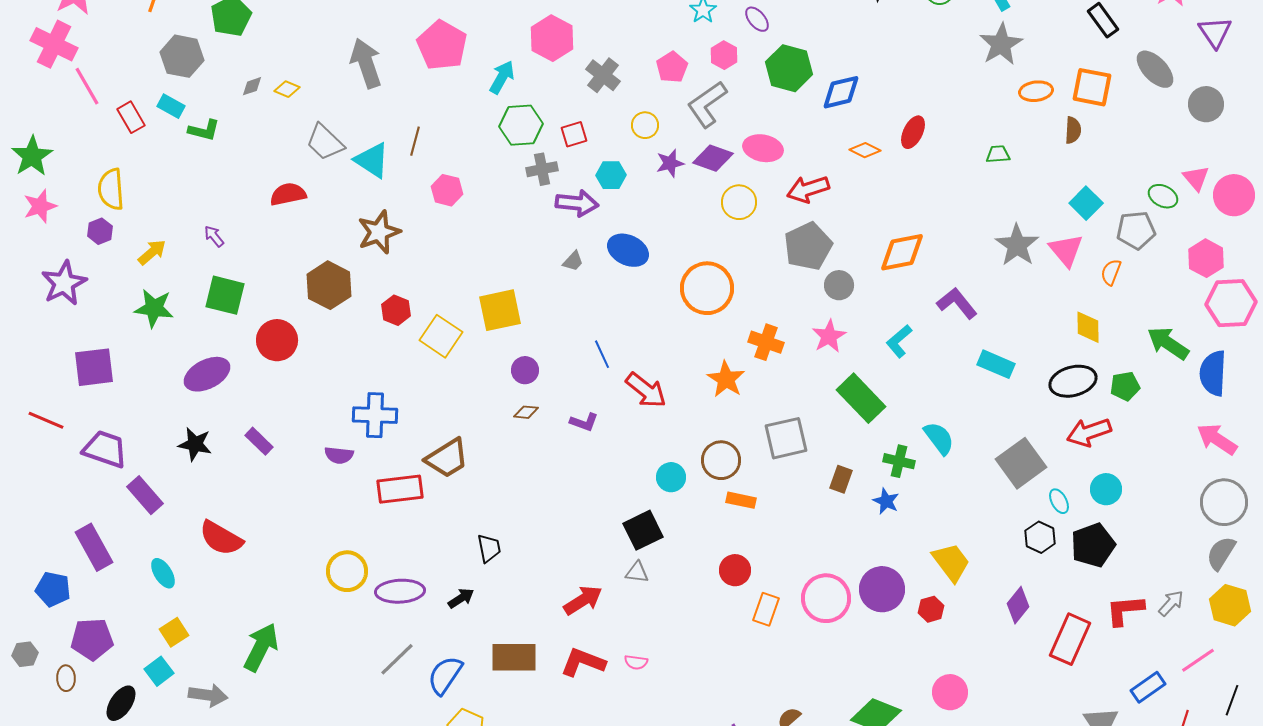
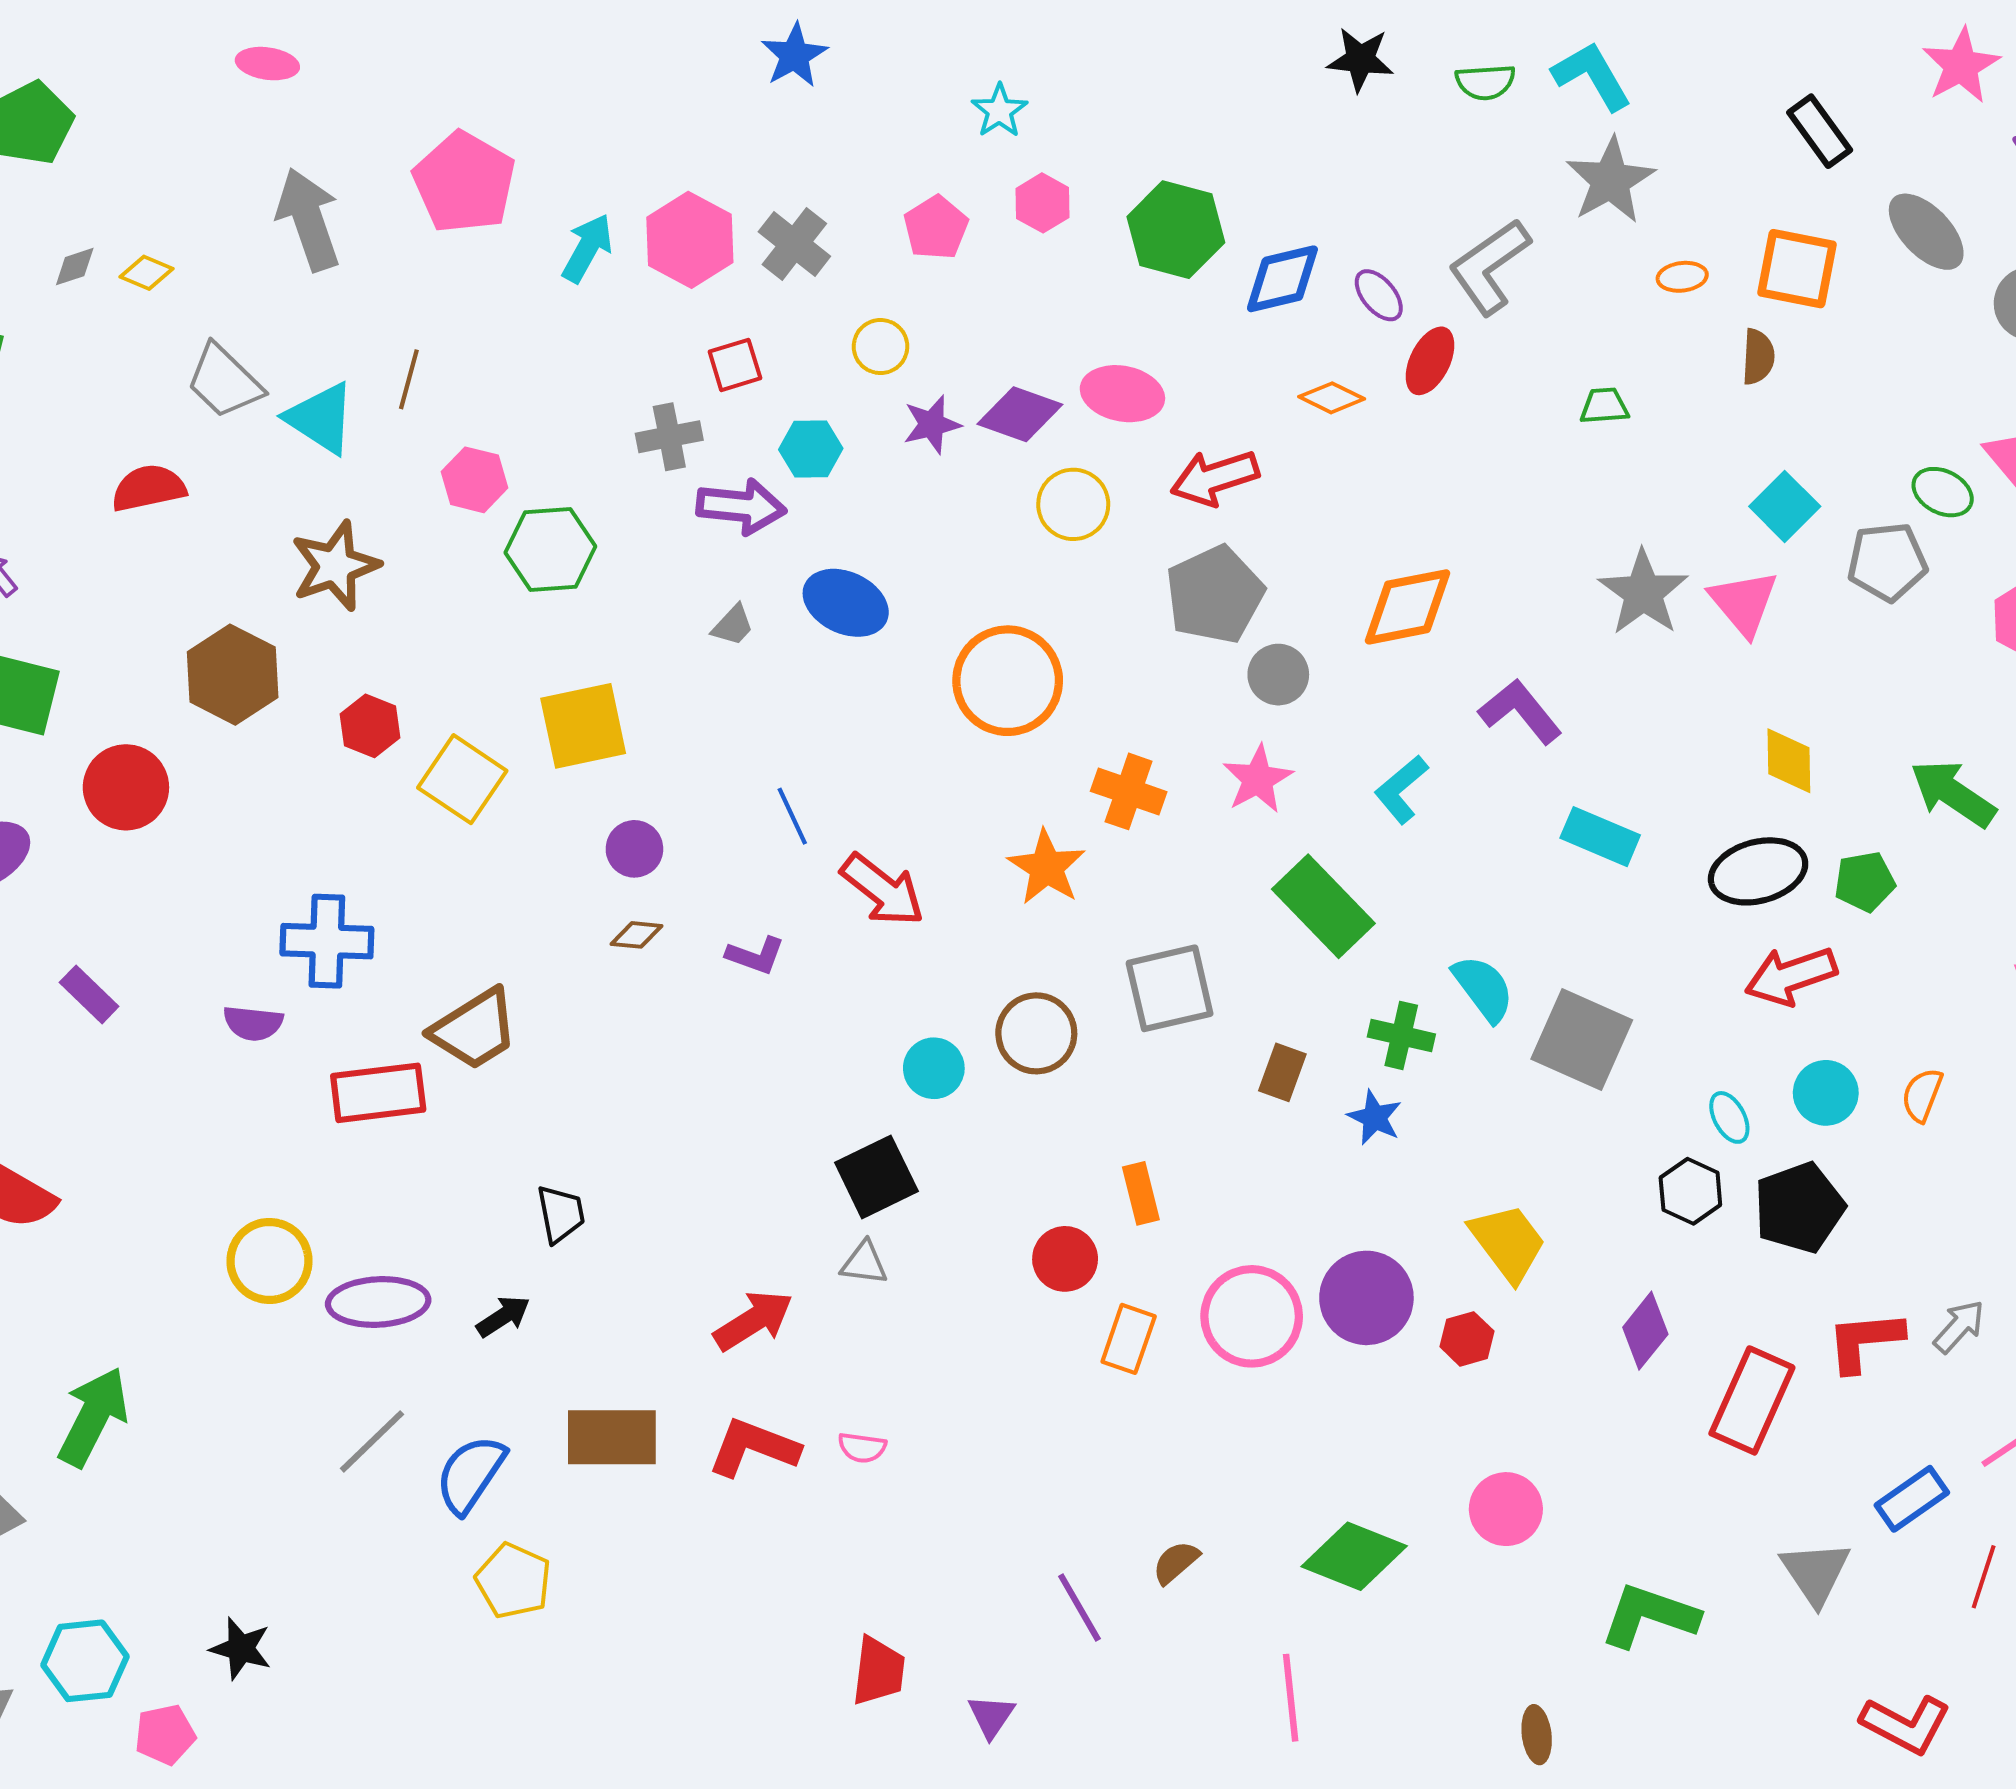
purple ellipse: (757, 19) -> (1379, 295), moved
pink hexagon: (552, 38) -> (690, 240), moved
orange ellipse: (1036, 91) -> (1682, 277), size x0.7
gray L-shape: (707, 104) -> (1489, 267), moved
green hexagon: (521, 125) -> (550, 549), moved
orange semicircle: (1111, 272) -> (1922, 1095), moved
gray square: (1021, 463) -> (1582, 1040), moved, turned -30
orange rectangle: (741, 500) -> (1141, 1193), moved, turned 64

